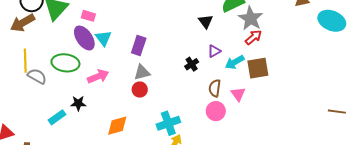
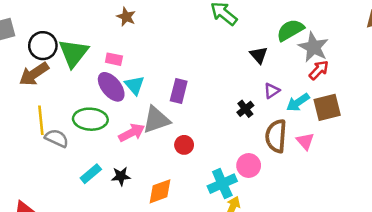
gray triangle: (142, 72) -> (156, 120), moved, size x1.4
brown semicircle: (215, 88) -> (276, 136), size x1.5
black star: (78, 103) -> (121, 176), moved
pink circle: (216, 111) -> (249, 165), moved
cyan rectangle: (57, 117) -> (91, 174), moved

